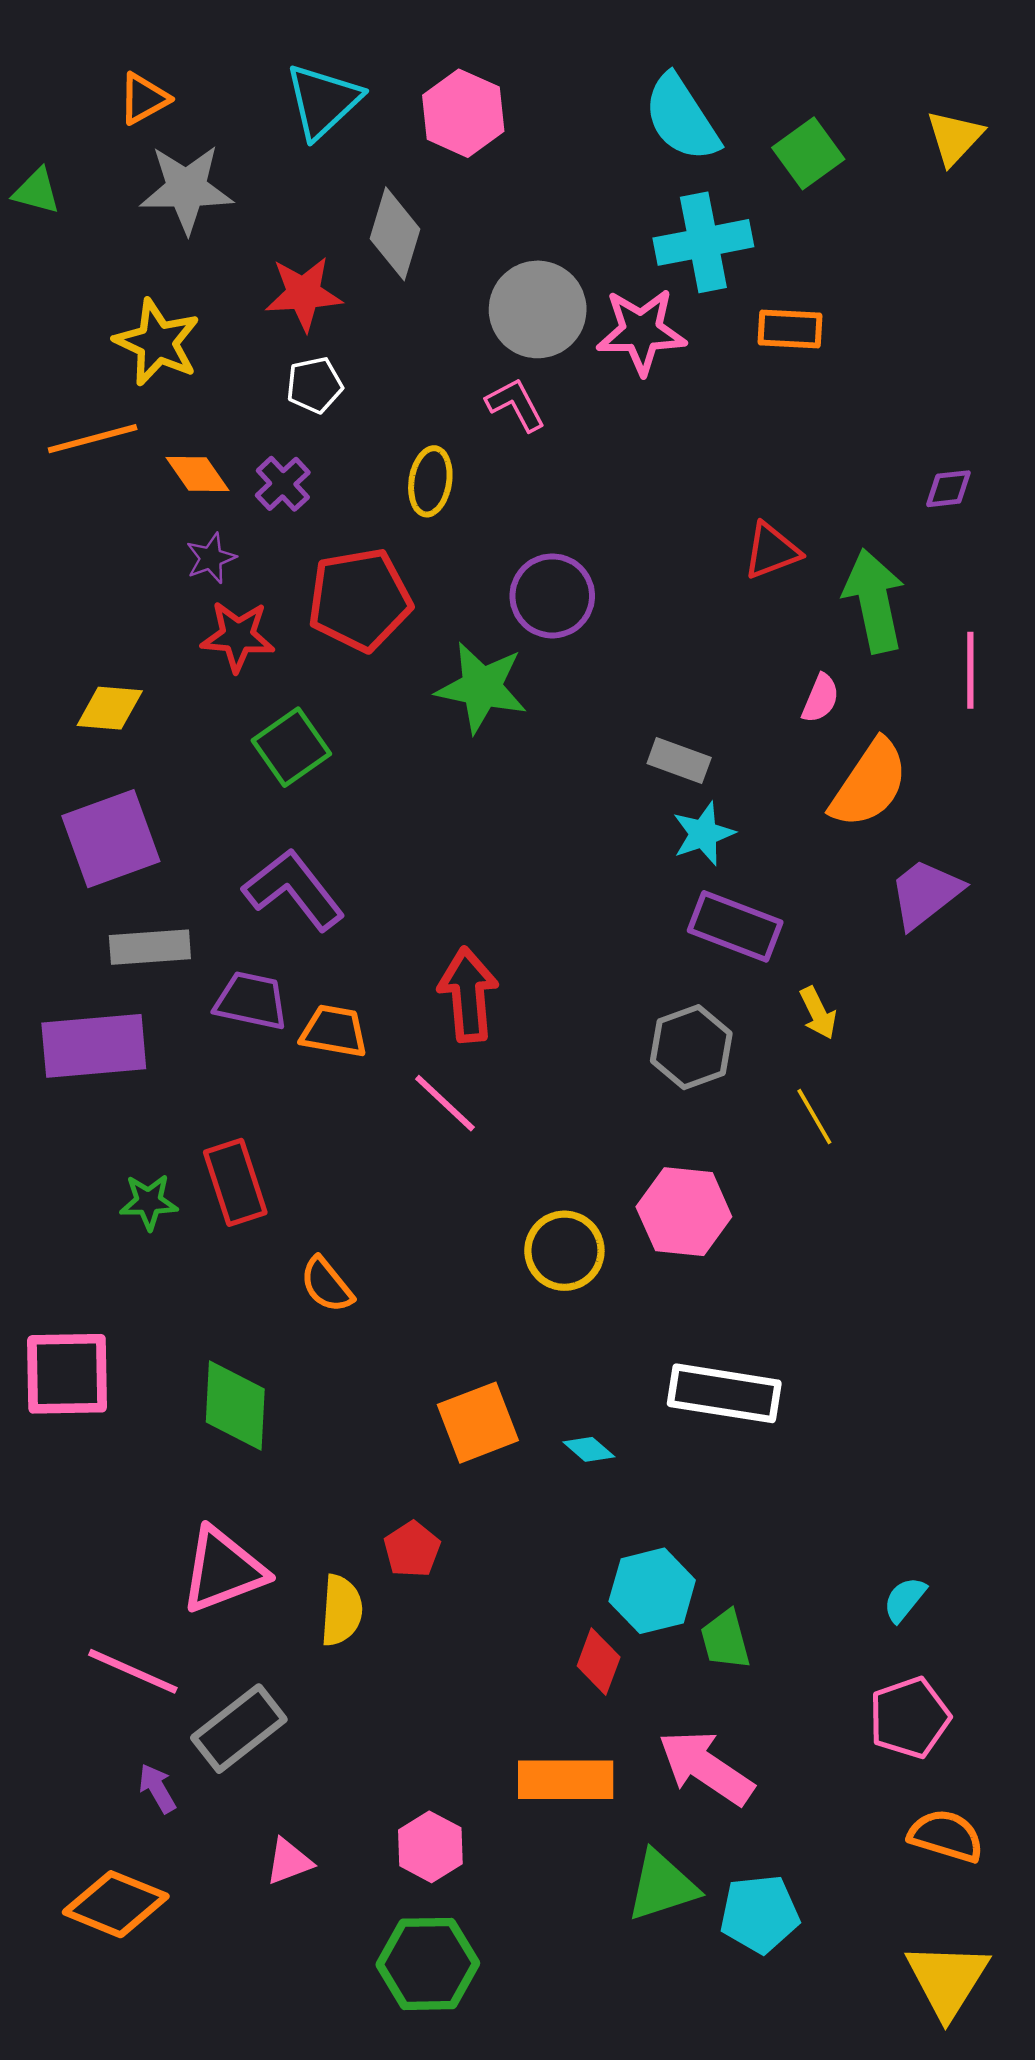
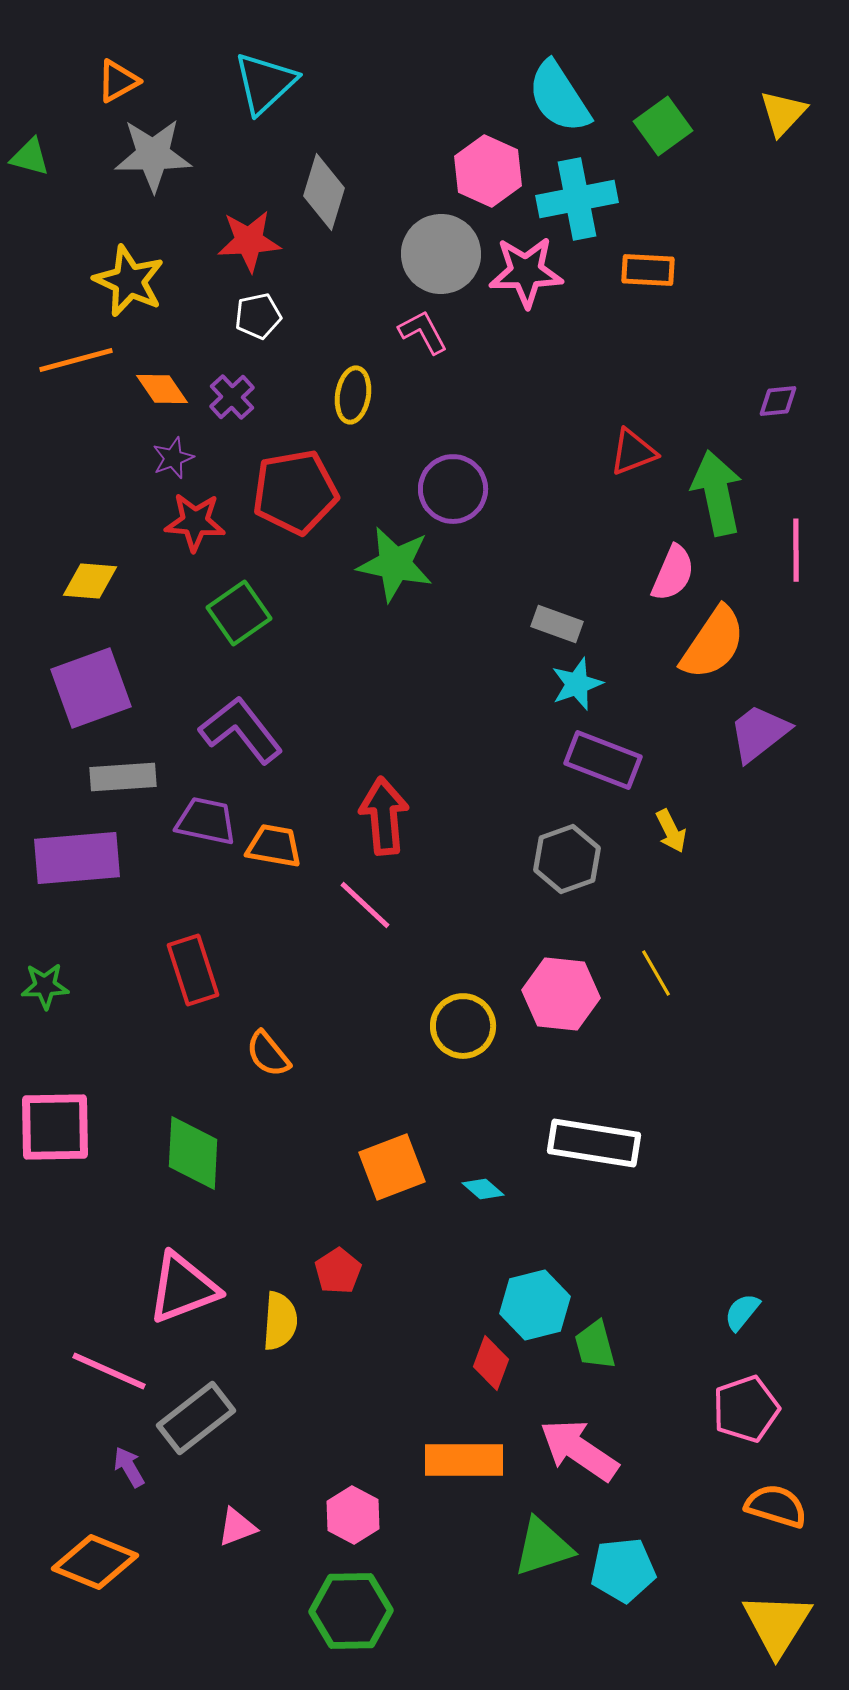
pink hexagon: (463, 113) -> (488, 171), moved
pink semicircle: (820, 698) -> (673, 573), size x1.4
yellow line: (814, 1117) -> (656, 973), moved
green star: (149, 1202) -> (45, 986), moved

